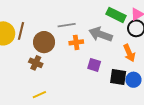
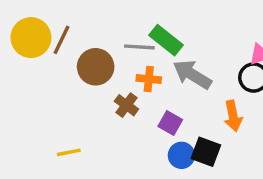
green rectangle: (116, 15) -> (166, 40), moved
brown cross: (36, 63) -> (126, 105), moved
blue circle: (133, 80) -> (181, 155), moved

